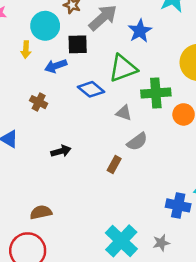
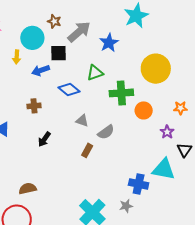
green triangle: (123, 68) -> (95, 73), size x0.7
brown cross: (39, 102) -> (34, 106), moved, turned -32
gray triangle: (124, 113) -> (82, 121), moved
black arrow: (61, 151) -> (44, 139), turned 140
gray star: (161, 243) -> (126, 206), moved

